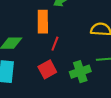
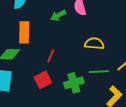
orange rectangle: (43, 22) -> (24, 32), moved

